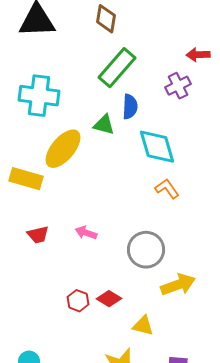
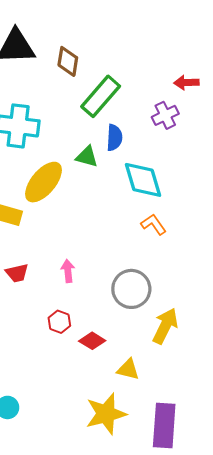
brown diamond: (106, 19) -> (68, 61), moved
pink arrow: (86, 233) -> (68, 271), turned 65
yellow arrow: (178, 285) -> (165, 326), turned -44
red hexagon: (78, 301) -> (59, 322), moved

